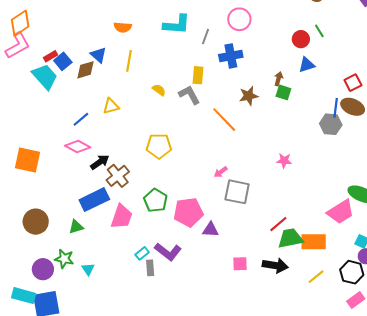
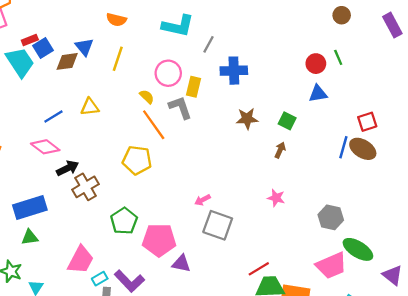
pink circle: (239, 19) -> (168, 73), moved
brown arrow: (279, 79) -> (280, 150), moved
orange line: (224, 120) -> (154, 125), moved
gray hexagon: (331, 124) -> (331, 217), moved
blue rectangle: (94, 200) -> (30, 208), moved
pink trapezoid: (122, 217) -> (81, 260), moved

